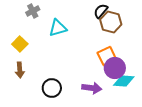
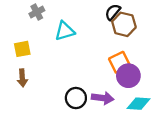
yellow square: (20, 44) -> (22, 49), turned 35
cyan diamond: (124, 81) -> (138, 104), moved
black circle: (52, 88) -> (76, 98), moved

